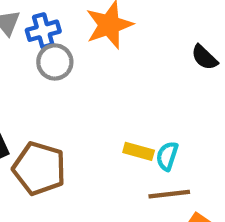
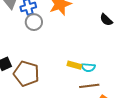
cyan semicircle: (167, 156) -> (88, 67), turned -104

